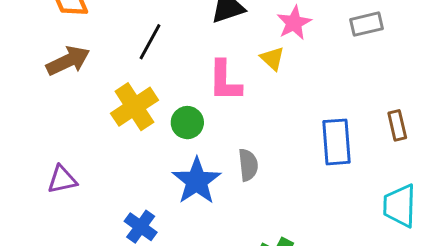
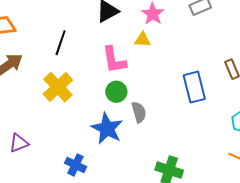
yellow triangle: (272, 58) -> (143, 40), turned -30
green circle: (187, 123) -> (116, 92), moved

